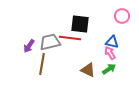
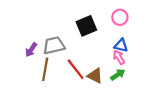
pink circle: (122, 16) -> (120, 17), moved
black square: (80, 24) -> (86, 26), turned -30
red line: (70, 38) -> (76, 69), moved, turned 45

